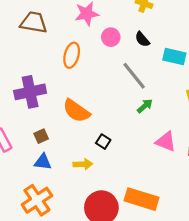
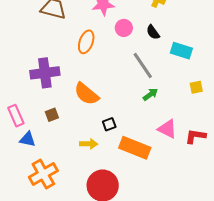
black square: (103, 142) -> (109, 124), turned 32
blue triangle: (43, 162) -> (28, 139), moved
orange rectangle: (142, 199) -> (135, 148), moved

